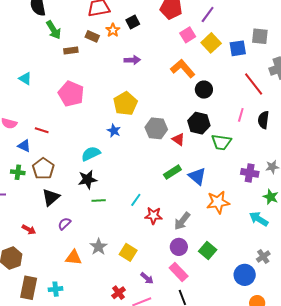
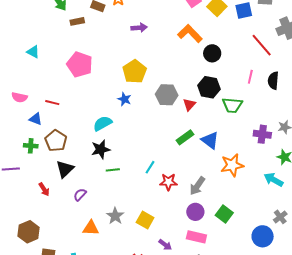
red triangle: (178, 139) -> (189, 105), turned 40
red arrow: (29, 229) -> (44, 189), moved, turned 32
pink rectangle: (179, 272) -> (196, 237), turned -30

